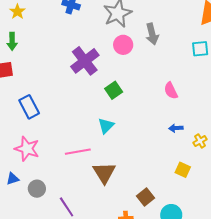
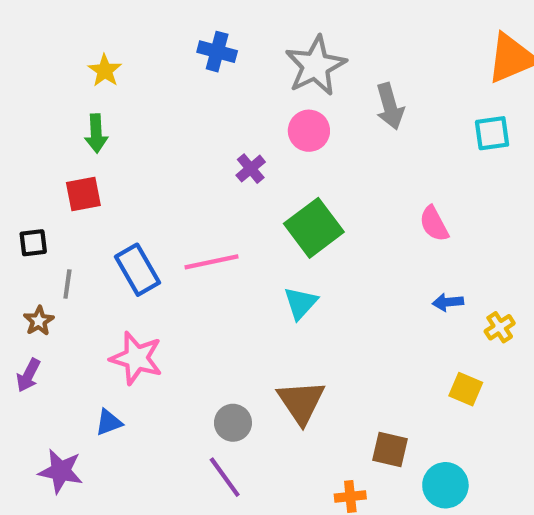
pink circle: (123, 45) -> (309, 131), moved
purple cross: (85, 61) -> (251, 169), size x0.5
green square: (114, 90) -> (314, 228), size x1.5
pink line: (78, 152) -> (211, 262), moved
gray circle: (37, 189) -> (233, 423), moved
brown square: (146, 197) -> (390, 450), turned -36

